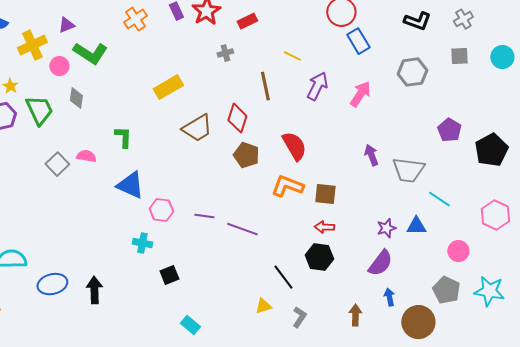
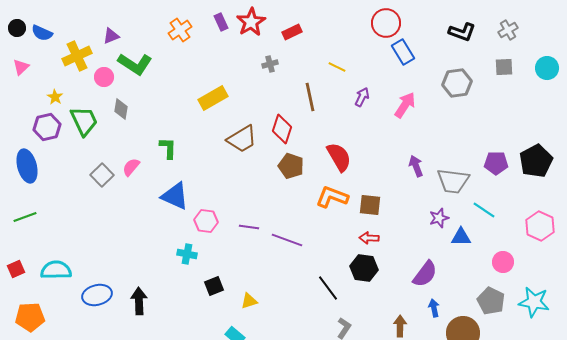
purple arrow: (317, 86) -> (362, 97), size x0.7
purple pentagon: (449, 130) -> (496, 163), moved, turned -30
pink semicircle: (86, 156) -> (131, 167), turned -60
purple star: (386, 228) -> (439, 218), moved
yellow triangle: (263, 306) -> (249, 301), moved

